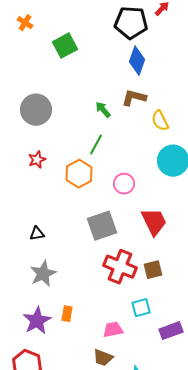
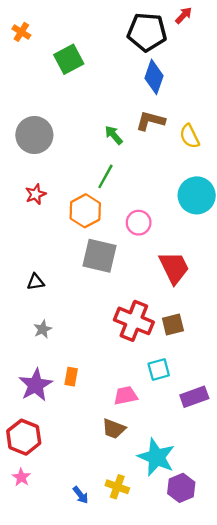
yellow semicircle: (160, 121) -> (190, 136), moved
gray square: (102, 226) -> (100, 256), moved, turned 32
gray star: (43, 274) -> (43, 329), size x0.6

